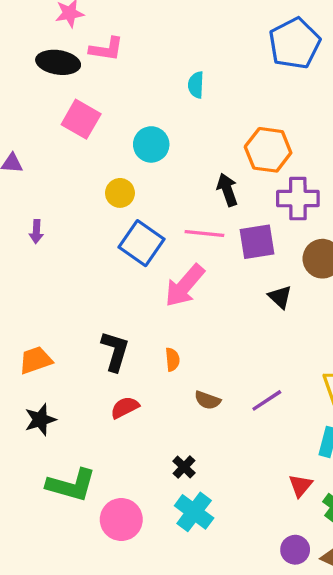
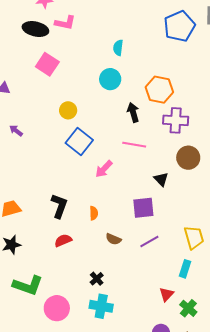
cyan circle: (151, 144) -> (110, 79), moved
purple arrow: (36, 232) -> (16, 131), turned 120
pink line: (204, 234) -> (134, 145), moved
purple square: (257, 242) -> (143, 208), moved
pink arrow: (185, 286) -> (104, 169), size x0.7
cyan cross: (194, 512) -> (101, 306), turned -30

